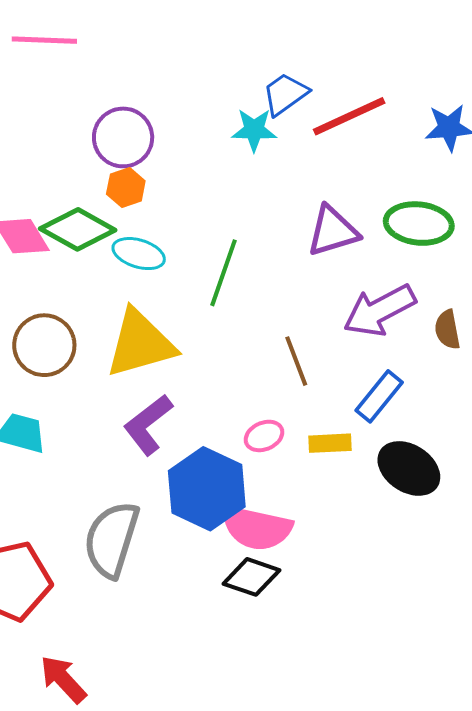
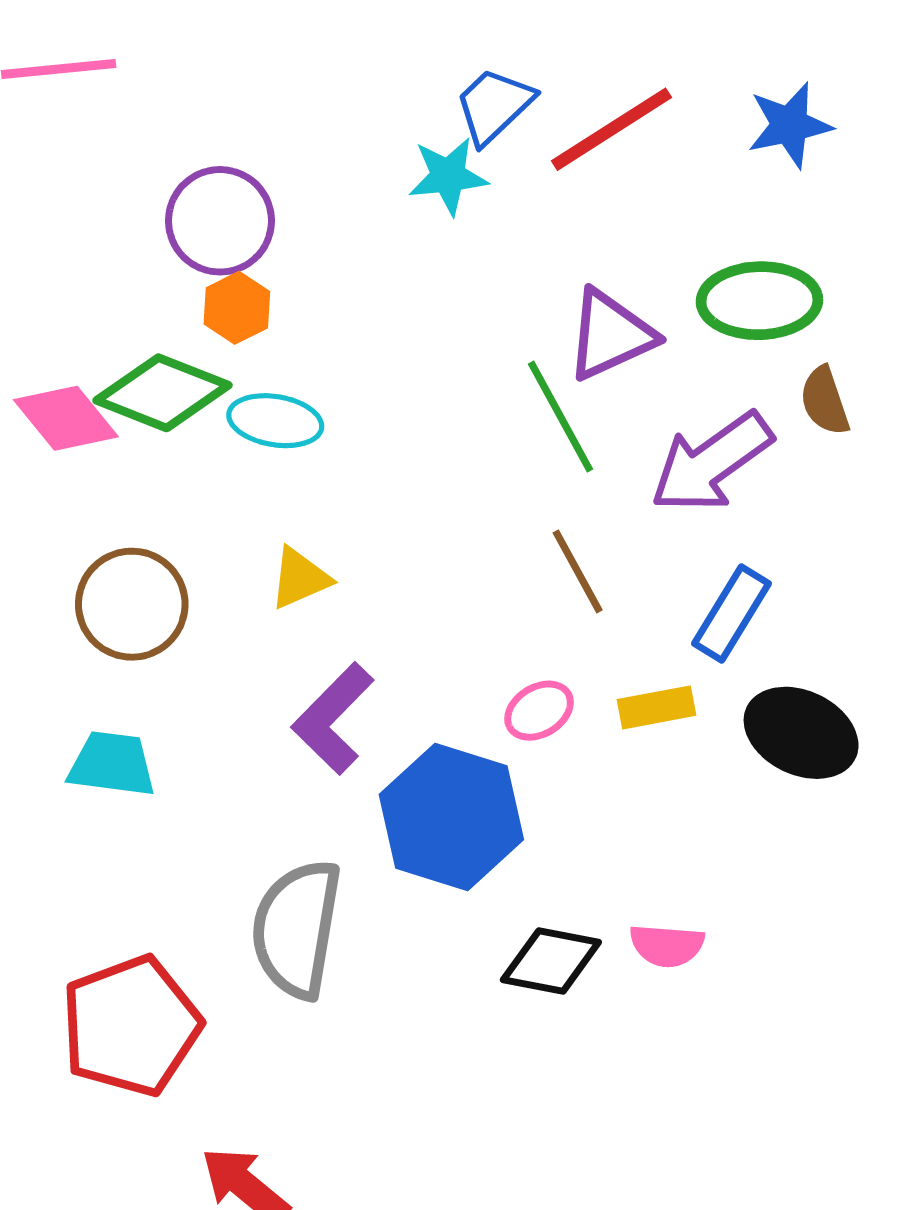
green line: (224, 273) -> (561, 417), moved, turned -40
brown semicircle: (447, 330) -> (825, 401), moved
yellow triangle: (140, 344) -> (300, 578), size x0.5
pink semicircle: (257, 528) -> (667, 945), moved, size x0.6

